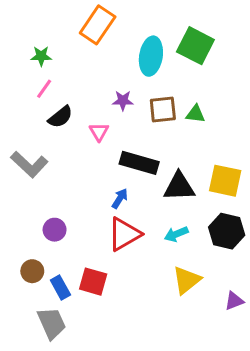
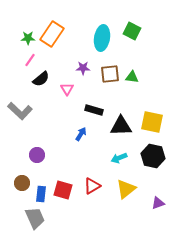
orange rectangle: (98, 25) -> (52, 34), moved
green square: (195, 46) -> (132, 31), size x0.7
black rectangle: (139, 163) -> (94, 110), size x0.7
red triangle: (124, 234) -> (92, 186), moved, size x0.7
blue rectangle: (60, 288) -> (41, 194), turned 35

